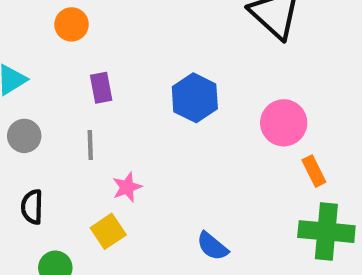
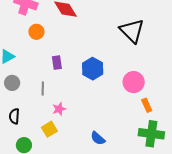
purple rectangle: (101, 88) -> (57, 63), moved

